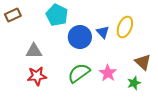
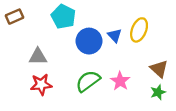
green star: (134, 83) -> (158, 92), moved

